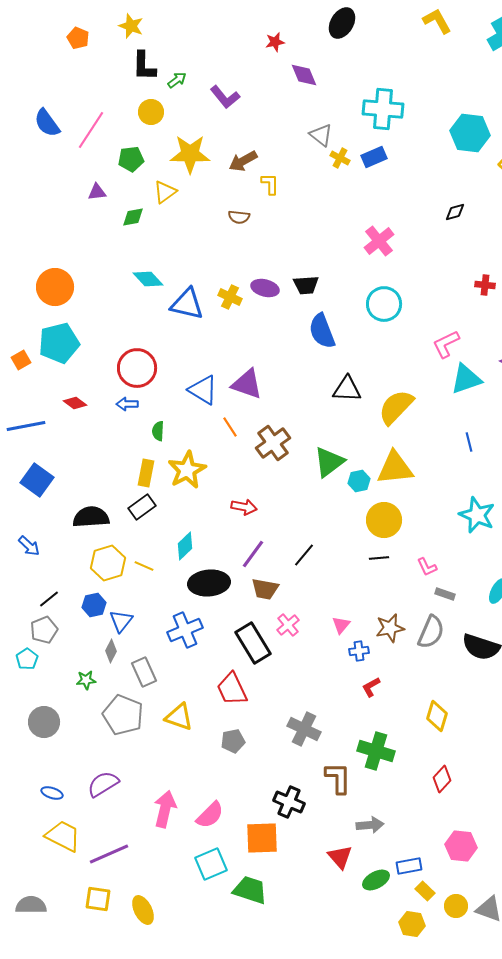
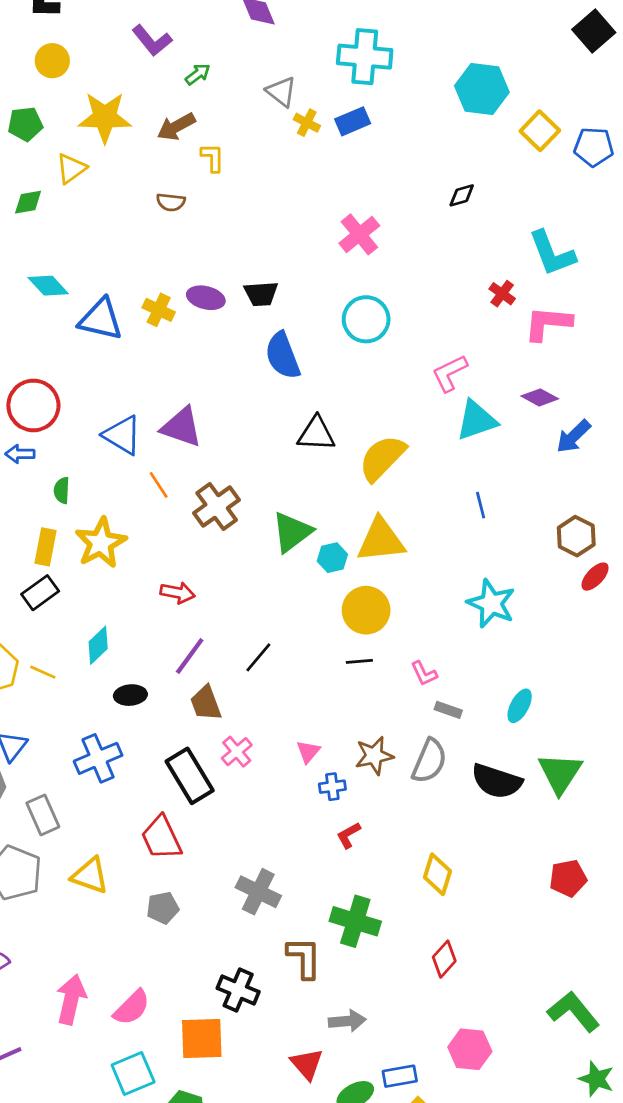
green arrow: (177, 80) -> (198, 74), moved
red cross: (485, 285) -> (502, 294), turned 30
black ellipse: (209, 583) -> (130, 695), size x0.6
brown trapezoid: (265, 589) -> (206, 703), turned 60

